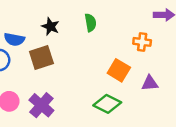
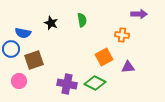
brown square: (41, 57) -> (34, 60), moved
orange square: (119, 70) -> (104, 57), turned 30
purple cross: (41, 105) -> (67, 84), moved, turned -30

